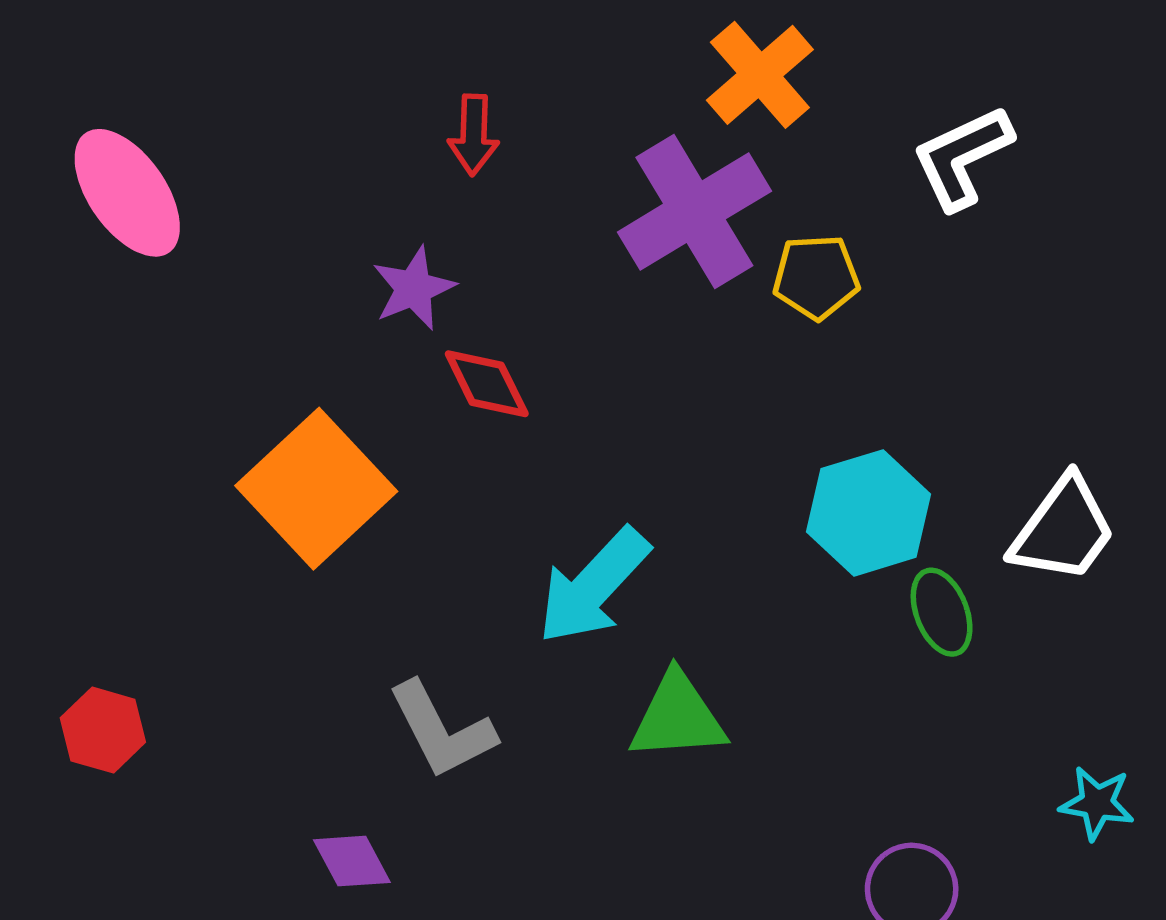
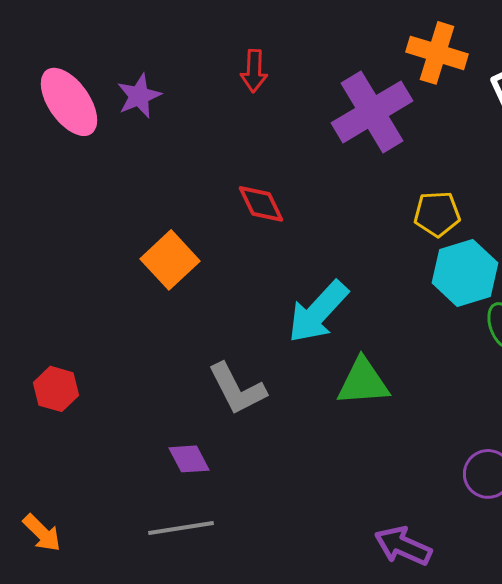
orange cross: (760, 75) -> (437, 53), moved, turned -32
yellow pentagon: (816, 277) -> (437, 214), moved
purple star: (414, 288) -> (139, 96), moved
orange square: (316, 489) -> (170, 260), size x0.7

